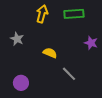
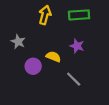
purple star: (91, 43) -> (77, 46), moved
purple circle: (21, 83) -> (33, 66), moved

